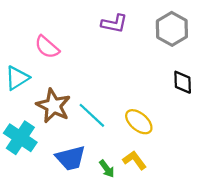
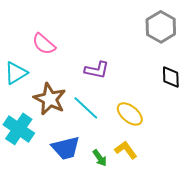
purple L-shape: (114, 23) -> (97, 70), moved

